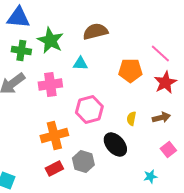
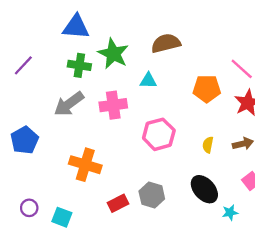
orange cross: (54, 136) -> (85, 165), moved, turned 32
black ellipse: (115, 144) -> (204, 189), moved

